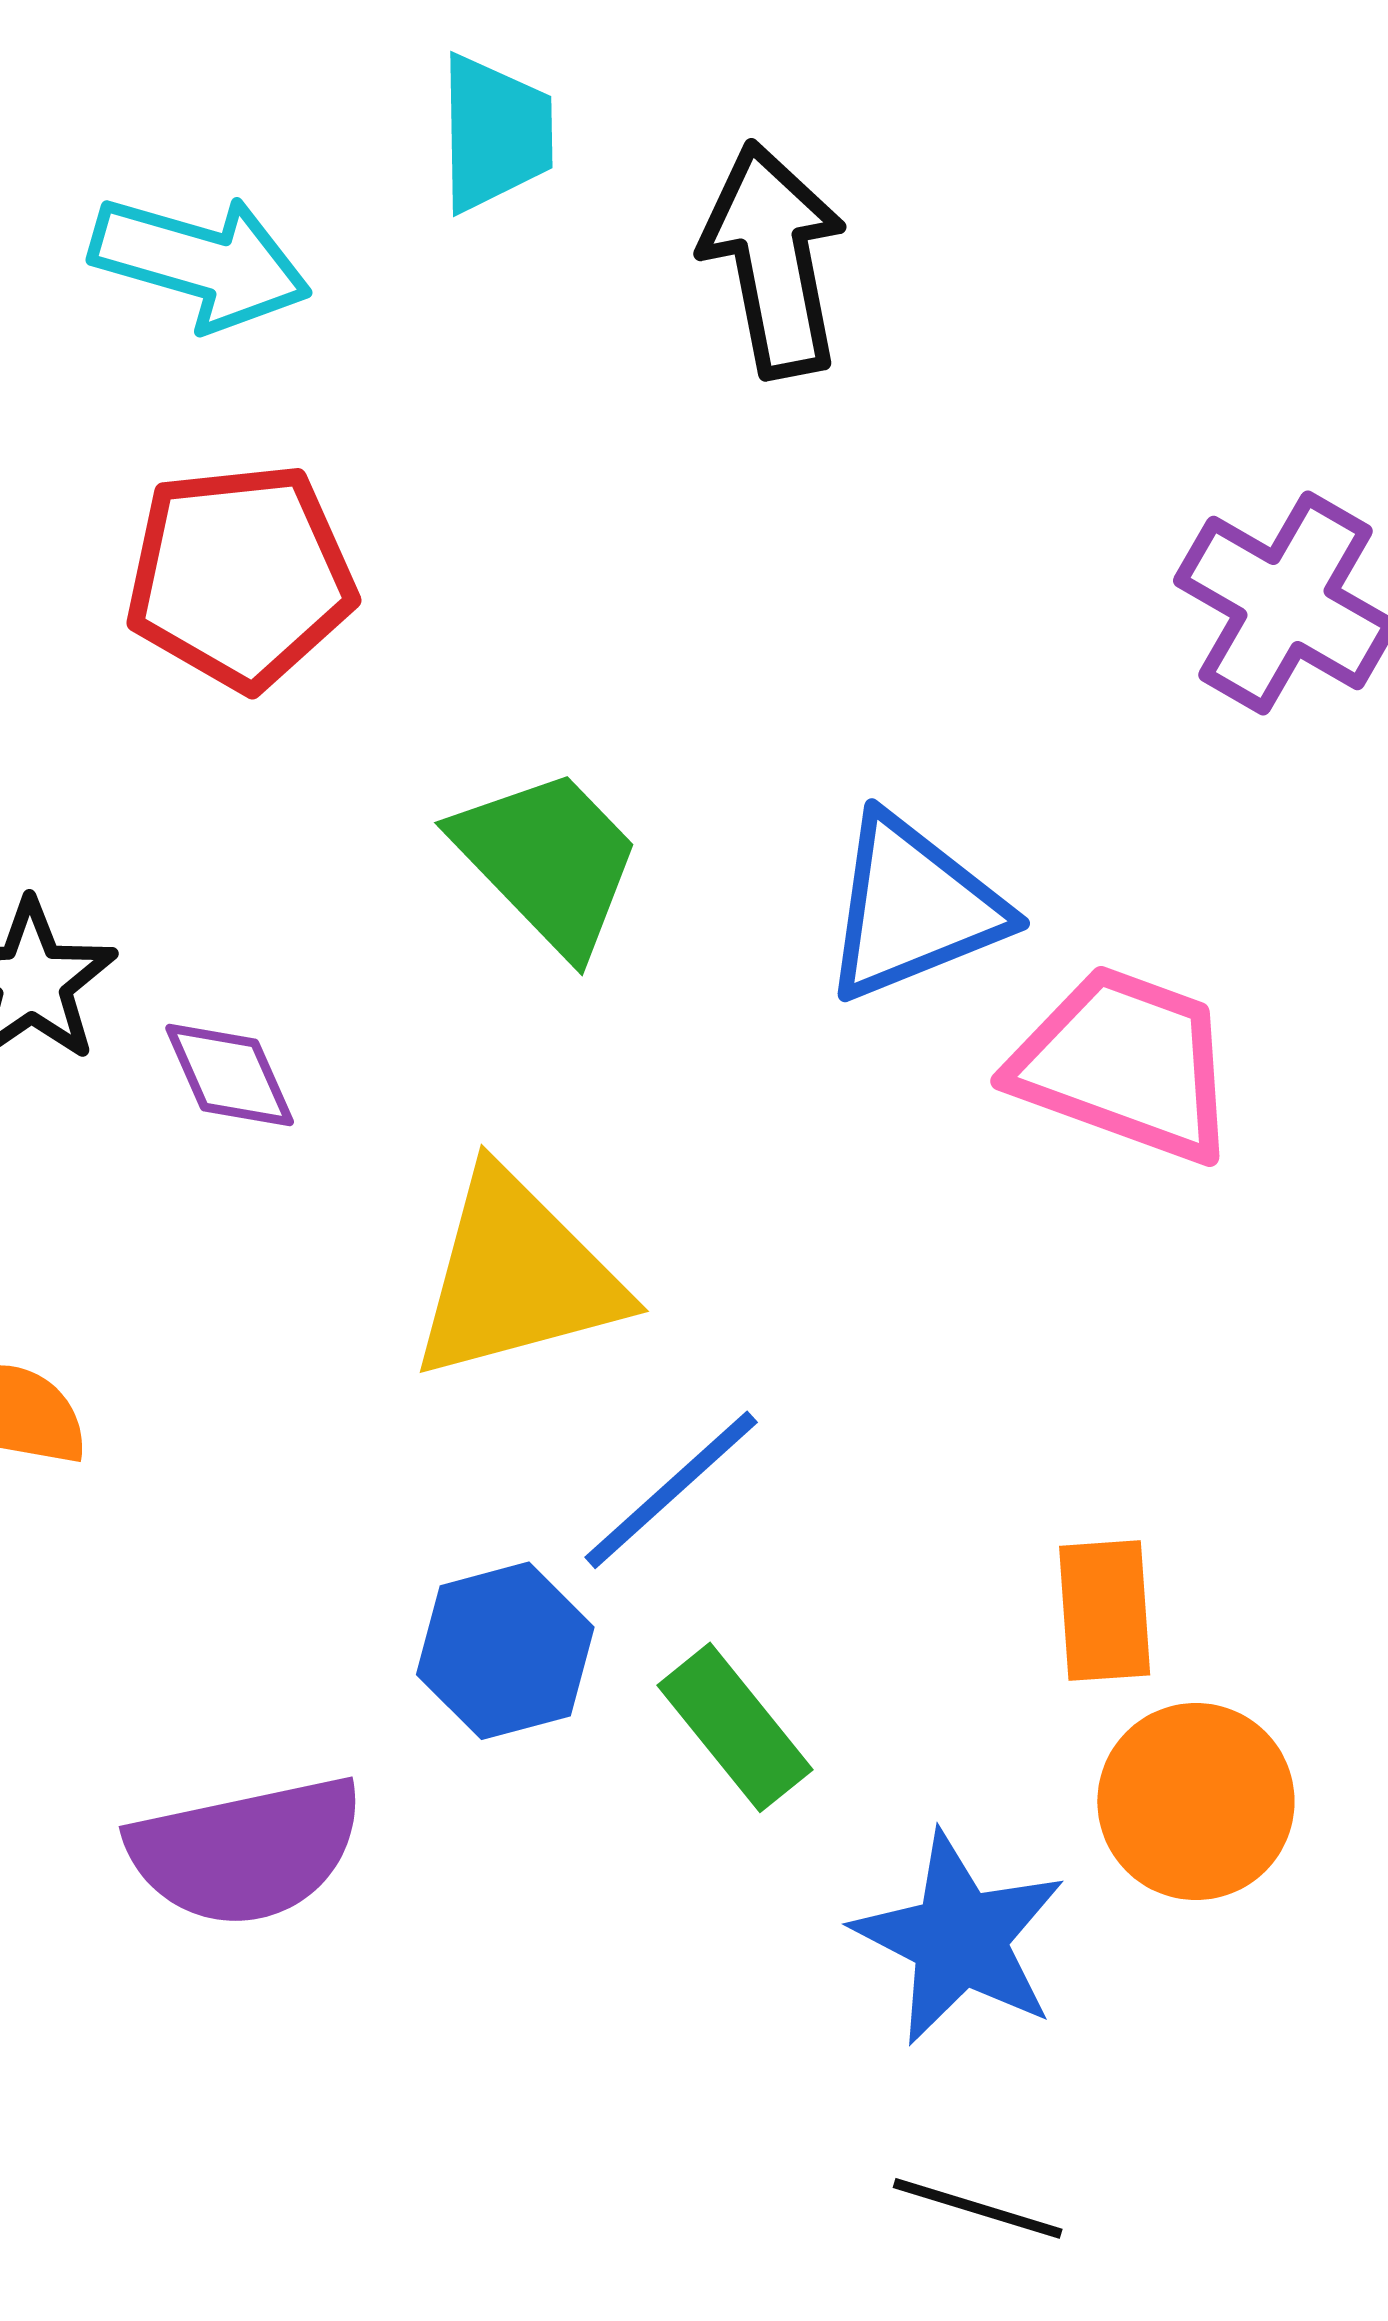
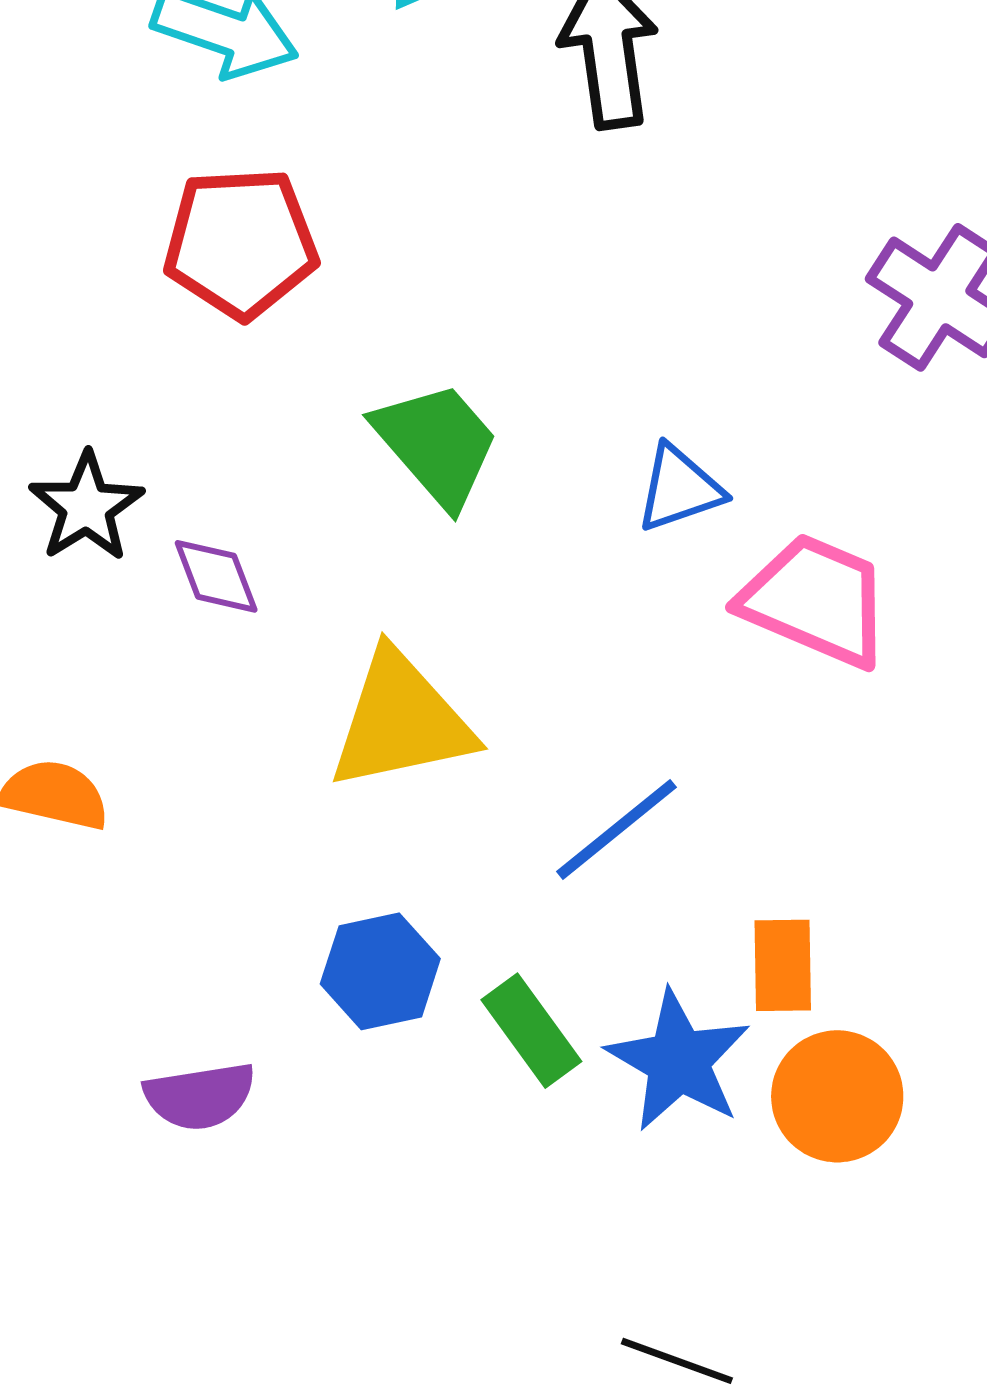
blue triangle: (913, 908) -> (679, 488), size x0.7
blue line: (671, 1490) -> (616, 829), moved
purple semicircle: (246, 1851) -> (200, 1096), size x0.7
blue star: (960, 1938) -> (678, 1061), moved

